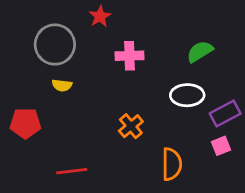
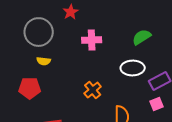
red pentagon: (25, 123) -> (30, 88), moved

